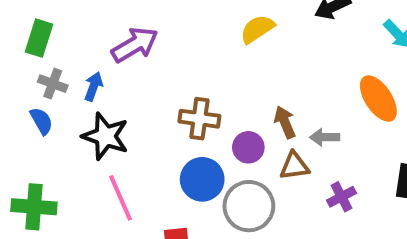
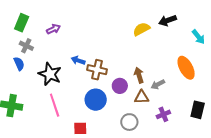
yellow semicircle: (257, 29) -> (141, 29), moved
purple arrow: (135, 45) -> (53, 29), moved, size x0.6
blue arrow: (93, 86) -> (78, 60), moved, turned -96
gray arrow: (325, 137) -> (158, 84), turned -32
gray circle: (249, 206) -> (129, 122), moved, size x0.7

